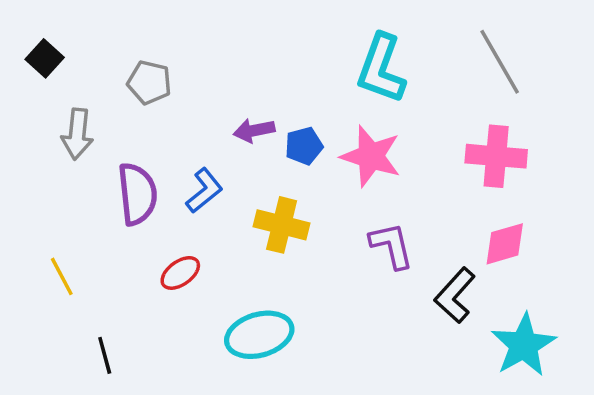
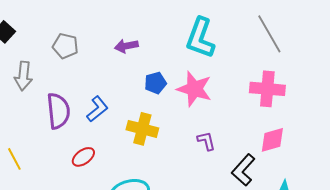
purple arrow: (254, 130) -> (126, 46), moved
purple L-shape: (391, 246) -> (206, 141), size x0.7

